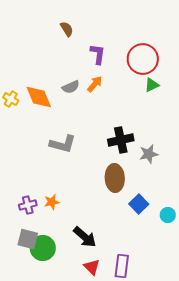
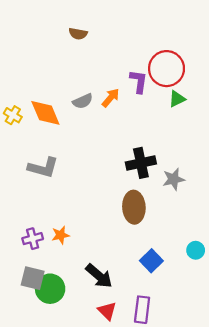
brown semicircle: (67, 29) -> (78, 34), turned 133
purple L-shape: (98, 54) -> (139, 81), moved
gray L-shape: (63, 144) -> (43, 168), moved
blue square: (139, 204) -> (151, 261), moved

